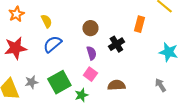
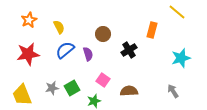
cyan star: (168, 52) -> (181, 58), turned -30
purple semicircle: (91, 53) -> (88, 54), moved
gray star: (31, 82) -> (52, 88), moved
green square: (59, 82) -> (72, 88), size x0.7

